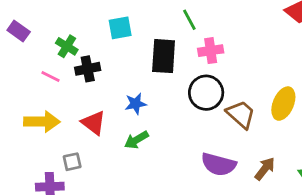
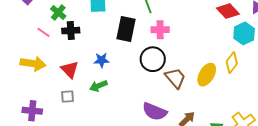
gray square: (72, 162) -> (67, 96), moved

